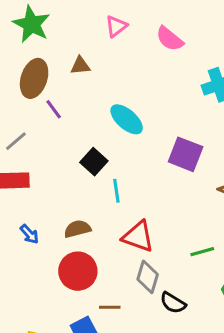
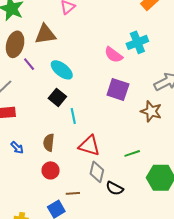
pink semicircle: (170, 39) -> (114, 55), moved
brown triangle: (80, 66) -> (45, 34), size x1.6
cyan ellipse: (127, 119) -> (62, 70), moved
brown semicircle: (77, 229) -> (49, 143), turned -66
red circle: (78, 271) -> (51, 170), size x0.7

